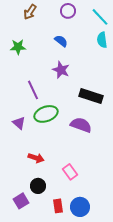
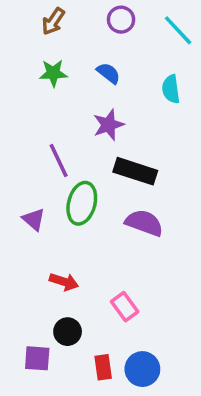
cyan semicircle: (102, 40) -> (171, 89), moved
green star: (18, 47) -> (53, 73), moved
purple star: (61, 70) -> (109, 125), turned 30
black rectangle: (91, 96) -> (135, 171), moved
green ellipse: (46, 114) -> (82, 203), turned -55
purple square: (21, 201) -> (37, 358), turned 35

